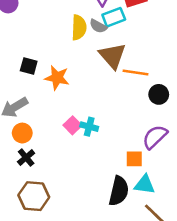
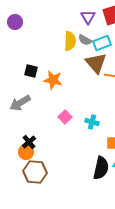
cyan rectangle: (114, 17) -> (102, 43), moved
cyan cross: (89, 127) -> (92, 122), moved
orange circle: (22, 133) -> (26, 152), moved

